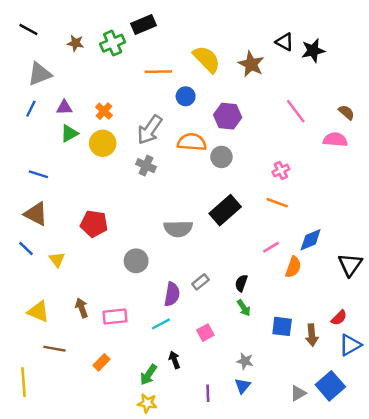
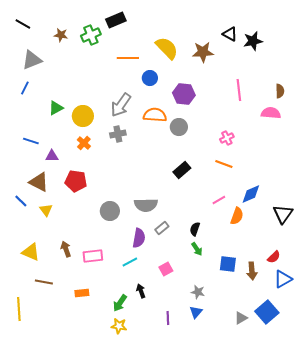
brown star: (251, 64) -> (203, 52), turned -30
purple triangle: (64, 107) -> (52, 156), moved
orange cross: (104, 111) -> (84, 143), moved
pink line: (296, 111) -> (239, 90), turned 30
brown semicircle: (346, 112) -> (280, 91), turned 48
gray cross: (146, 166) -> (118, 134), turned -35
black rectangle: (225, 210) -> (182, 170), size x0.7
brown triangle: (36, 214) -> (39, 182), moved
gray semicircle: (178, 229) -> (146, 205), moved
orange rectangle: (101, 362) -> (82, 293), turned 40

